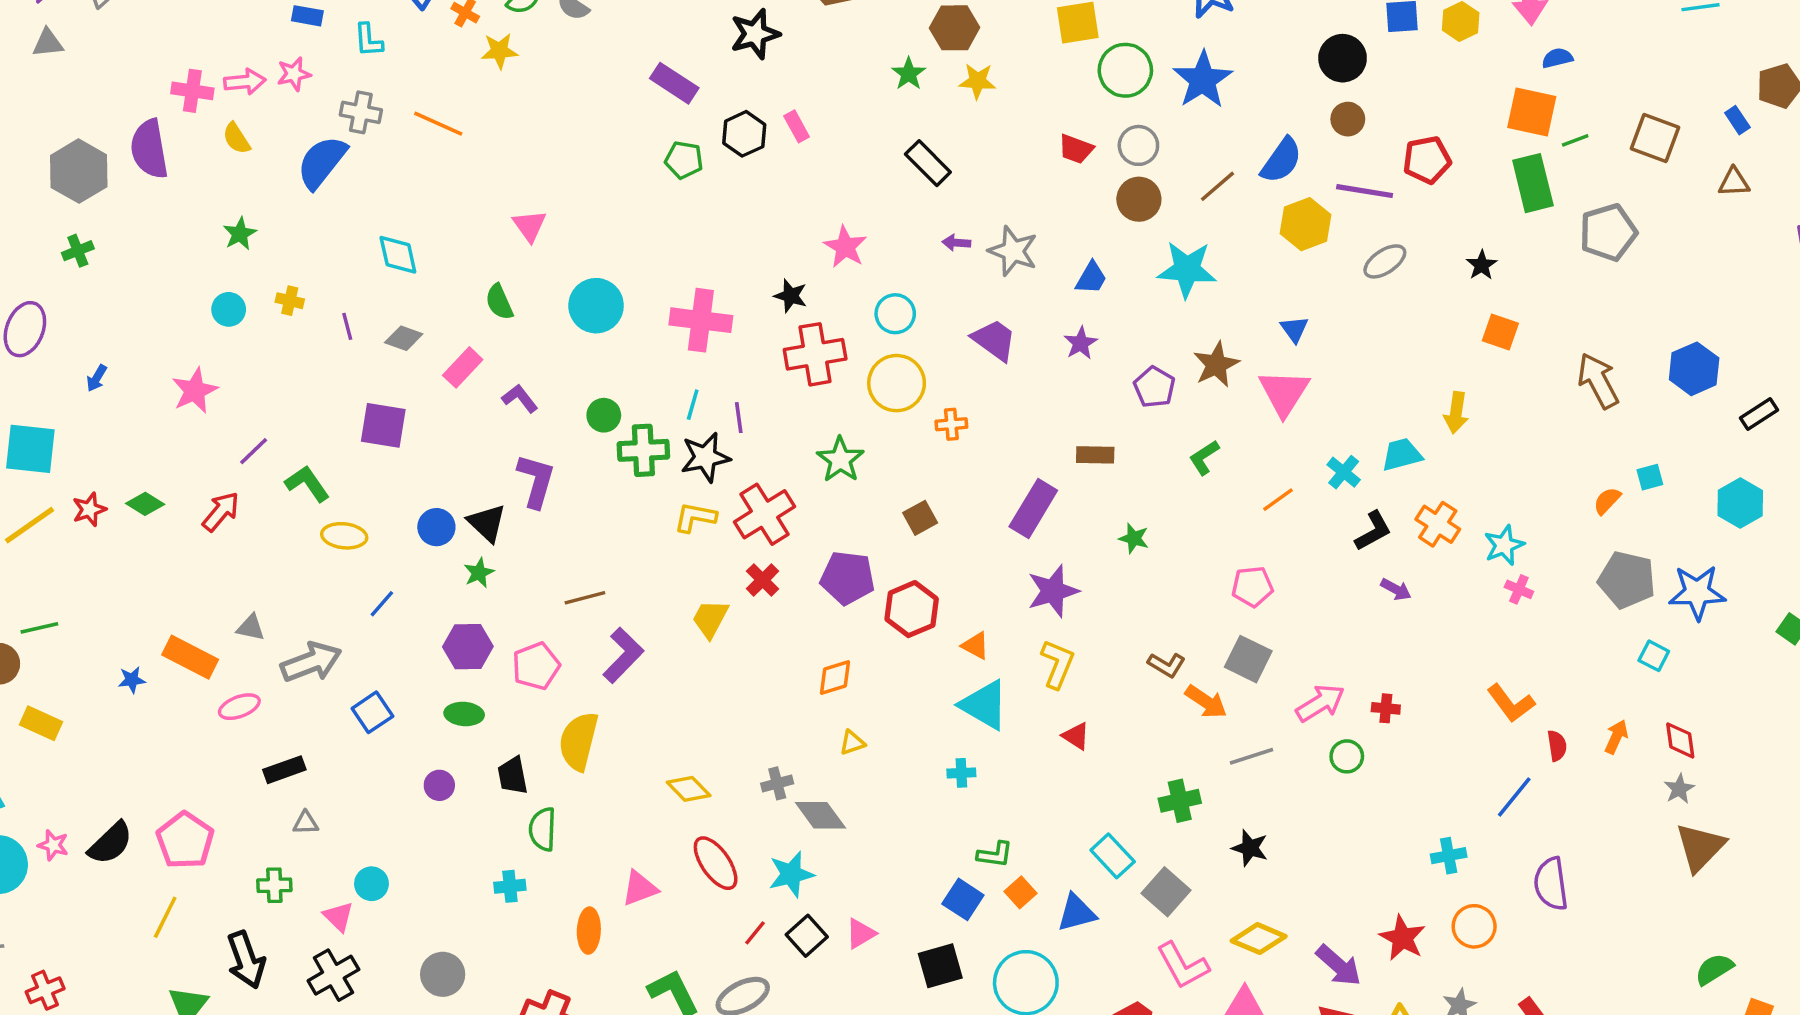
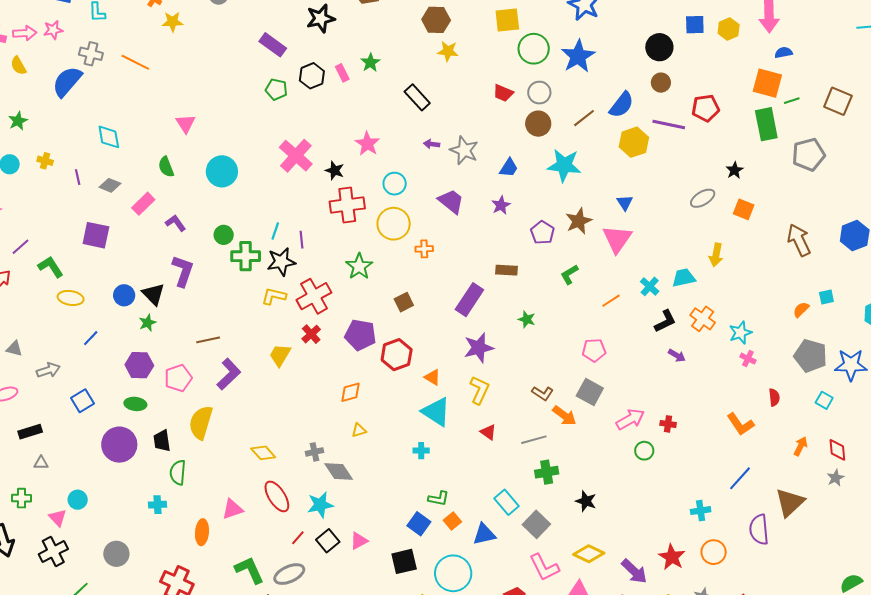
green star: (909, 74) -> (370, 63), moved
gray ellipse: (1385, 261) -> (703, 198), moved
pink cross: (701, 320) -> (296, 156), moved, turned 32
gray arrow: (311, 662) -> (48, 370), size x0.7
red semicircle: (1557, 746) -> (774, 397), moved
gray line: (1252, 756) -> (534, 440), moved
purple circle: (439, 785) -> (119, 445), size x2.0
brown triangle: (1700, 847) -> (790, 502), moved

